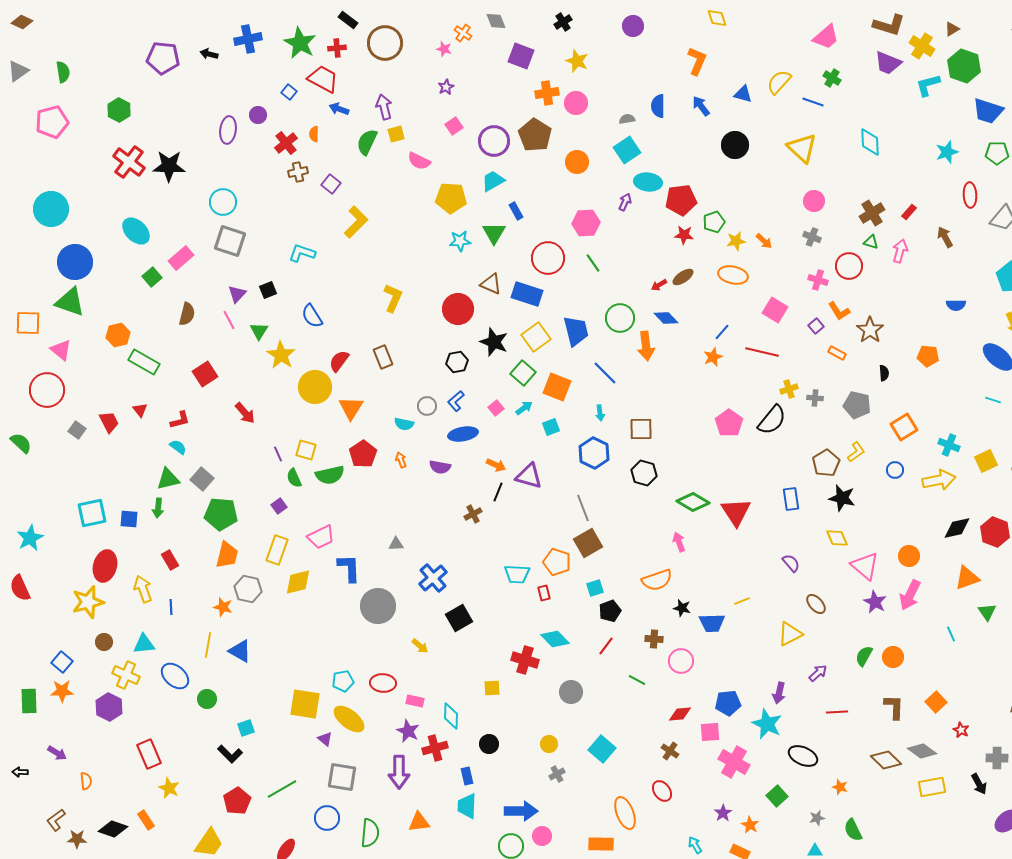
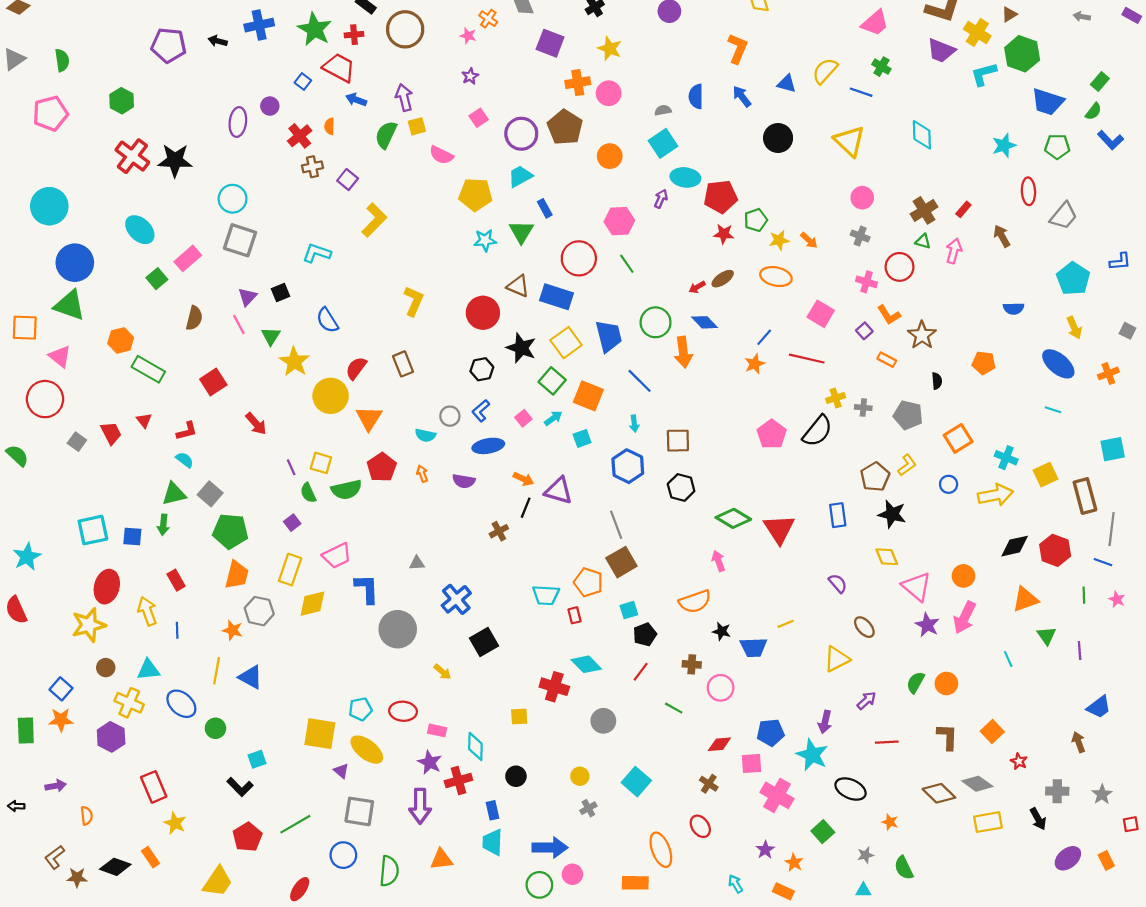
purple arrow: (57, 753) -> (56, 786), turned -42

